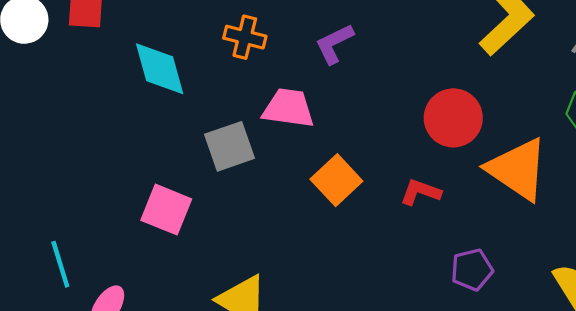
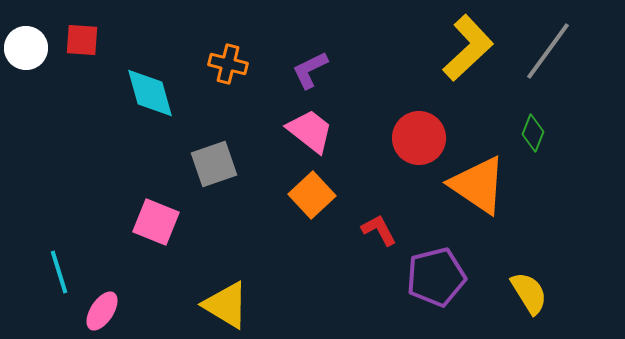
pink trapezoid: (288, 108) -> (310, 131), moved, turned 30
red L-shape: (421, 192) -> (379, 230), moved, turned 42
purple pentagon: (472, 270) -> (436, 277), size x1.5

